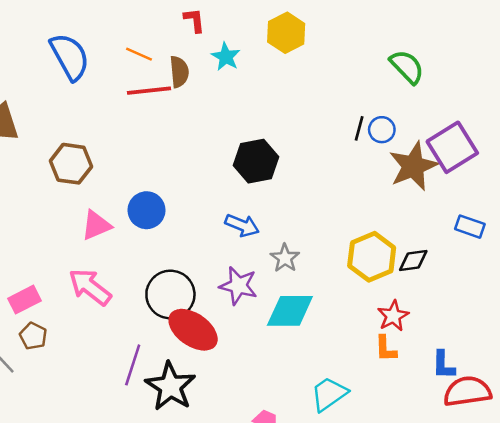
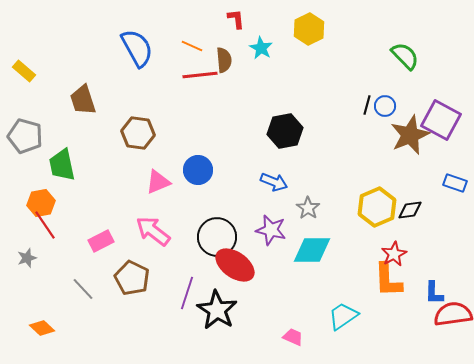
purple square: (452, 147) -> (441, 120), turned -30
brown pentagon: (33, 336) -> (132, 278), moved, size x1.6
orange L-shape: (386, 349) -> (388, 280), size x1.6

